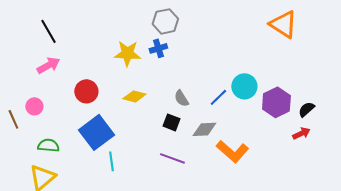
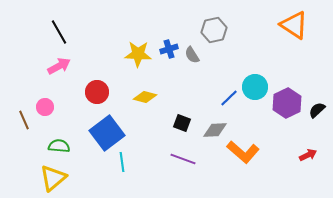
gray hexagon: (165, 21) -> (214, 30), moved
gray semicircle: (181, 98) -> (192, 55), moved
red arrow: (301, 133) -> (308, 155), moved

